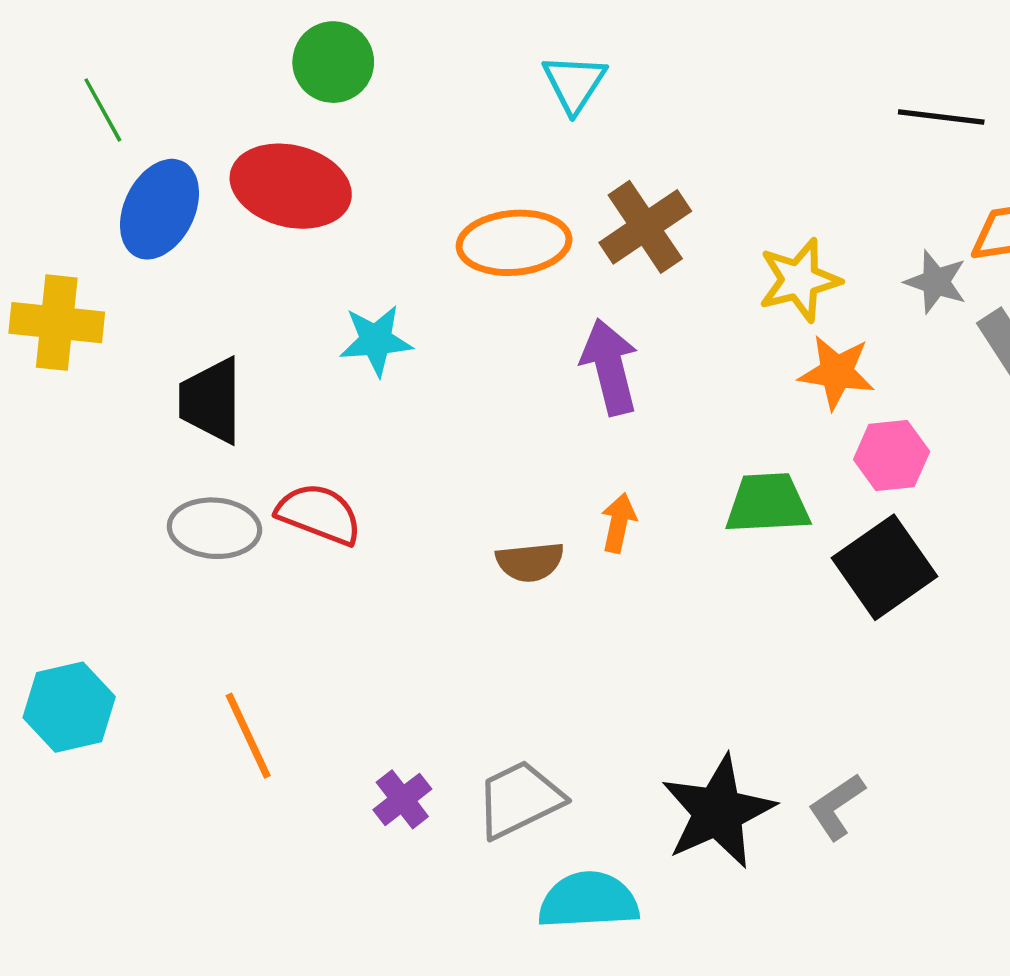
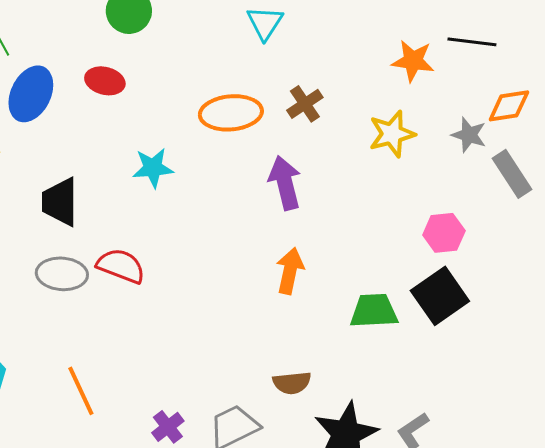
red ellipse: (291, 186) -> (105, 81), size x0.6
brown cross: (645, 227) -> (305, 104), size x0.7
orange star: (837, 372) -> (413, 61), moved
green trapezoid: (767, 503) -> (374, 311), moved
orange arrow: (619, 523) -> (290, 271), size x1.4
brown semicircle: (530, 562) -> (292, 383), moved

